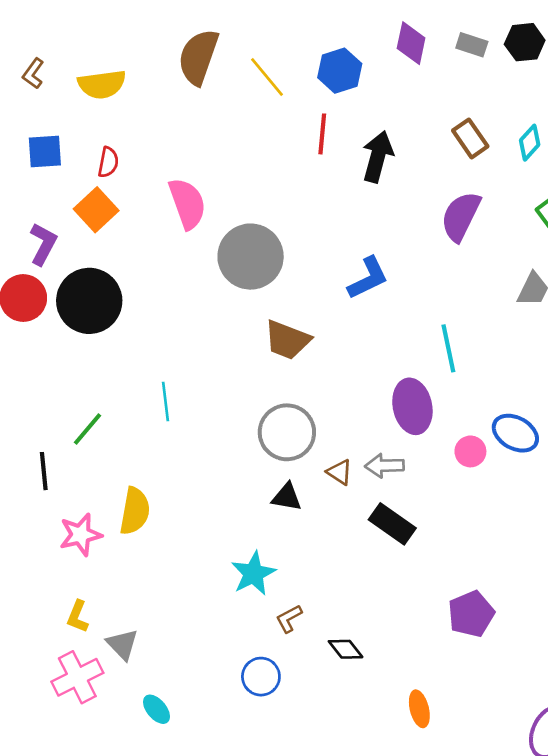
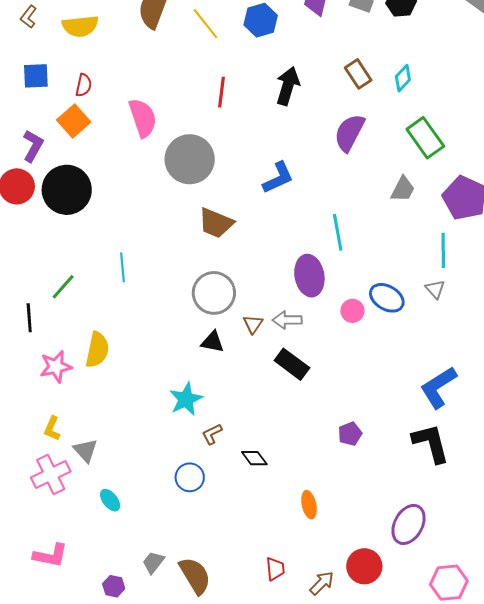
red line: (322, 134) -> (222, 92), moved
brown triangle: (340, 472) -> (253, 324), turned 30
purple pentagon: (471, 614) -> (350, 434), size x0.7

